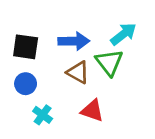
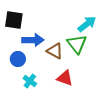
blue arrow: (74, 41) -> (33, 40), moved
black square: (26, 47) -> (14, 20), moved

